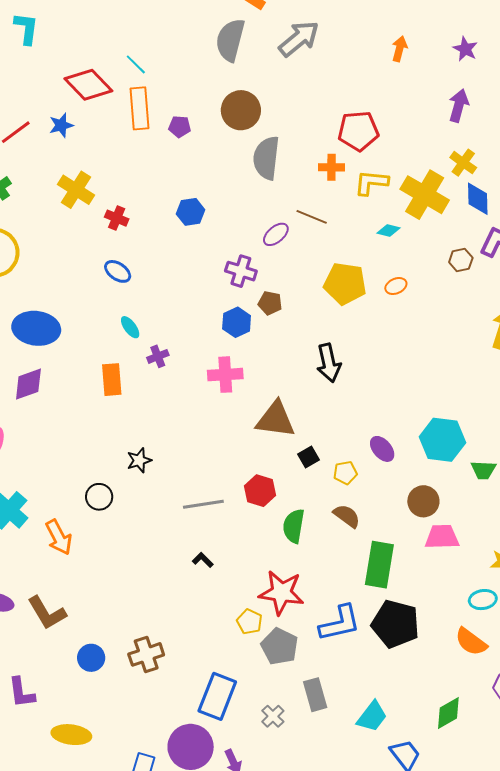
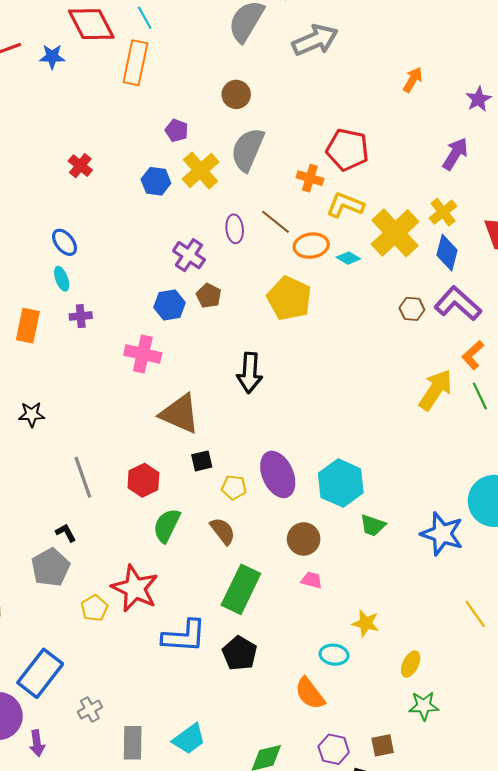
brown circle: (241, 110) -> (236, 94), size x0.7
purple pentagon: (180, 127) -> (177, 130), moved
yellow cross: (76, 190) -> (201, 171), moved
purple ellipse: (276, 234) -> (235, 229), turned -72
blue ellipse: (118, 271) -> (65, 242), moved
orange ellipse: (396, 286) -> (311, 246), moved, size x1.5
purple ellipse: (382, 449) -> (278, 474), size x1.6
gray line: (203, 504) -> (83, 477), turned 63
pink trapezoid: (442, 537) -> (312, 580), size x0.6
black pentagon: (395, 624) -> (240, 653), size x0.7
gray pentagon: (280, 646) -> (50, 567), moved
gray rectangle: (315, 695) -> (133, 743), moved

